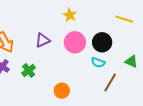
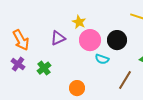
yellow star: (70, 15) -> (79, 22), moved
cyan semicircle: (98, 62) -> (102, 59), moved

